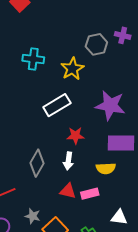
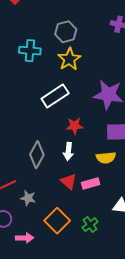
gray hexagon: (96, 44) -> (66, 32), moved
red triangle: (68, 191) -> (69, 182), turned 30
gray star: (33, 216) -> (28, 198), moved

